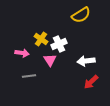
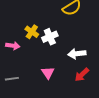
pink triangle: (50, 60) -> (48, 73), moved
gray line: (29, 76) -> (12, 79), moved

